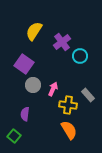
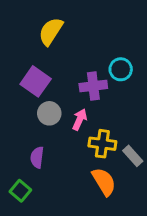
purple cross: (62, 42) -> (93, 86), moved, turned 30
gray rectangle: (88, 95) -> (133, 156), moved

